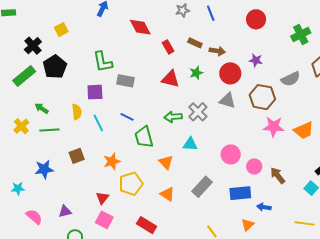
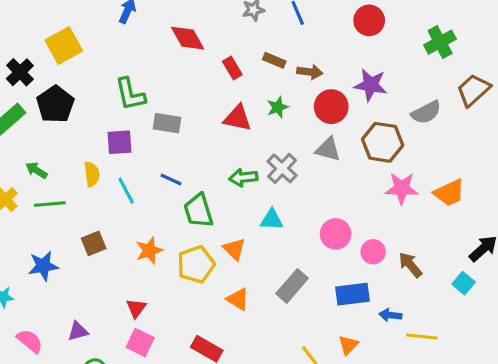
yellow square: (61, 29) -> (64, 45), size x1.6
purple star: (256, 60) -> (371, 85), size x1.5
yellow pentagon: (131, 184) -> (196, 264), moved
yellow line: (305, 223) -> (422, 336), moved
orange triangle: (248, 225) -> (348, 345), moved

